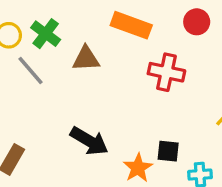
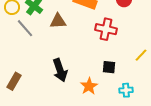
black arrow: (89, 141) -> (60, 70), turned 40
black square: (168, 151) -> (109, 67), moved

